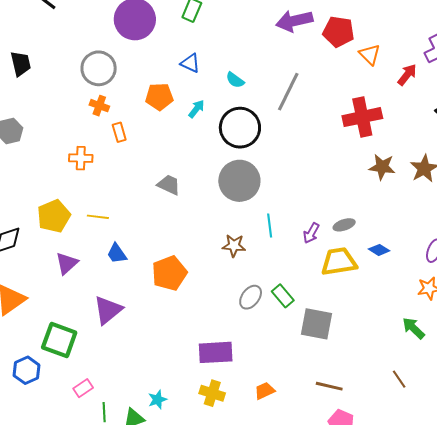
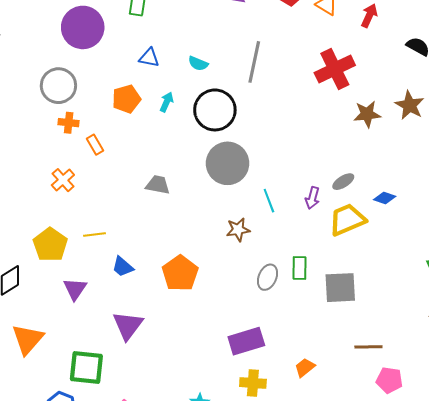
orange cross: (81, 158) -> (63, 180), turned -30
green rectangle: (283, 296) -> (299, 268), turned 55

